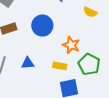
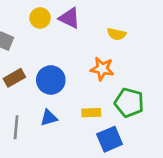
blue circle: (42, 26) -> (51, 80), moved
orange star: (71, 45) -> (102, 69), moved

